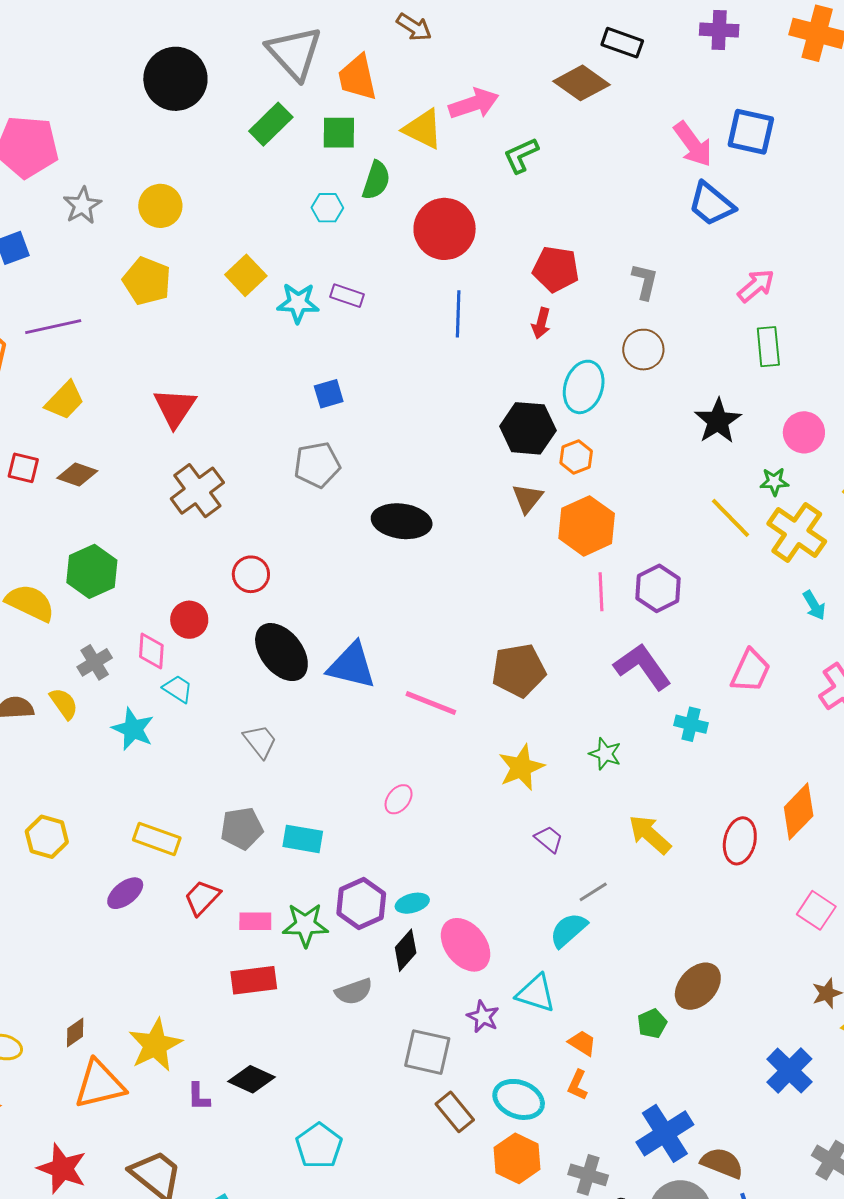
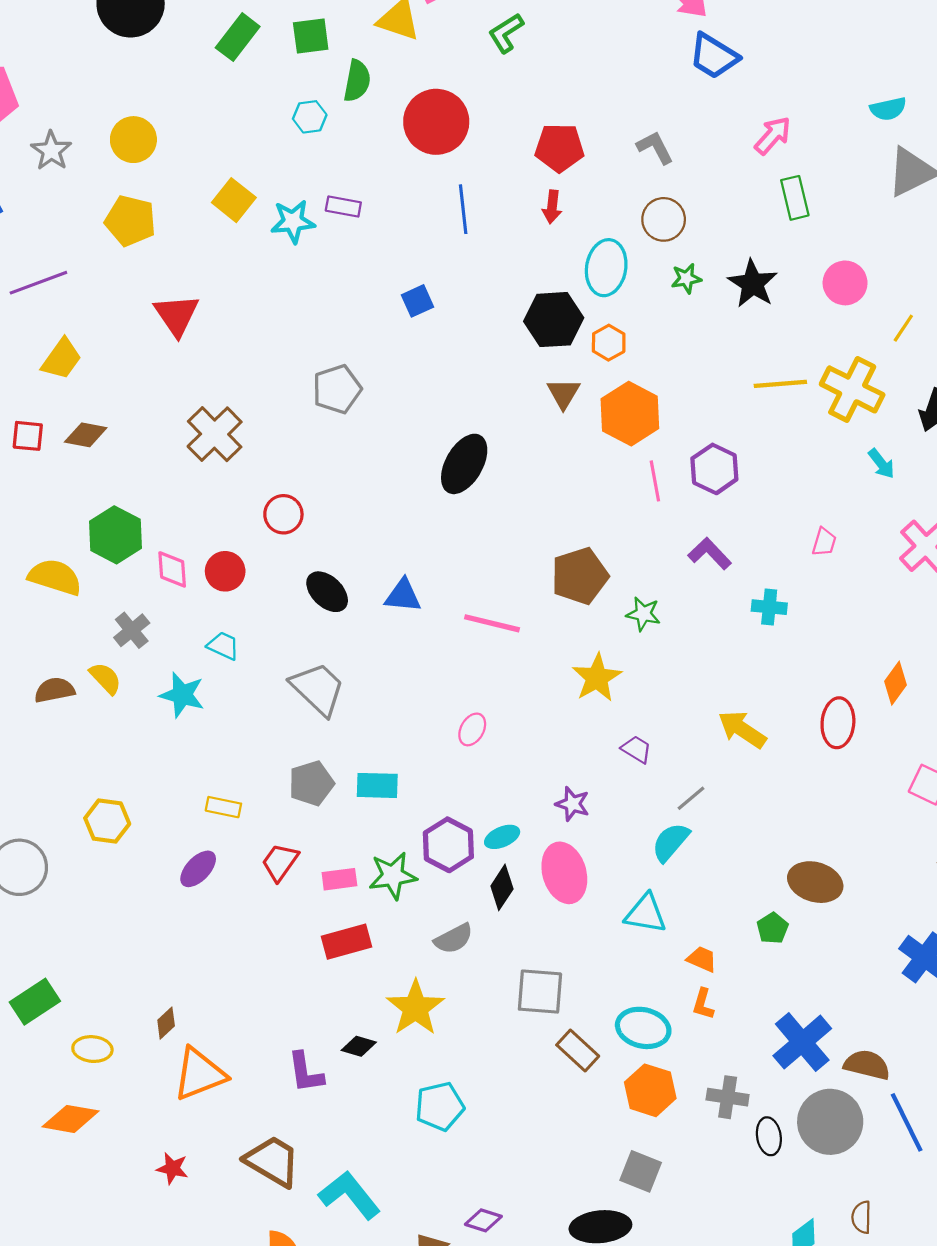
gray L-shape: (645, 282) -> (655, 148), turned -33
blue square: (329, 394) -> (418, 301), moved
red triangle: (175, 408) -> (177, 315), moved
green star: (774, 482) -> (686, 278), moved
yellow line: (731, 518) -> (780, 384), turned -42
black ellipse: (402, 521) -> (464, 464), moved, turned -60
pink diamond: (151, 651) -> (172, 569), moved
black ellipse: (281, 652) -> (327, 592), size x0.7
blue triangle: (352, 666) -> (403, 596), size x0.7
purple L-shape: (643, 667) -> (710, 554), size x0.7
pink trapezoid: (751, 671) -> (824, 542), size x0.6
gray trapezoid: (260, 741) -> (318, 689), size x1.5
green star: (605, 754) -> (643, 614), moved
orange diamond: (799, 811) -> (896, 683), size x0.7
yellow rectangle: (157, 839) -> (223, 807), size x0.7
pink ellipse: (466, 945) -> (564, 873), turned 30
brown ellipse: (698, 986) -> (815, 882), turned 72
purple star: (483, 1017) -> (572, 804), moved
yellow star: (155, 1045) -> (415, 1008), moved
black diamond: (251, 1079) -> (359, 1046), size x0.7
purple L-shape: (199, 1097) -> (306, 1072), size x1.4
cyan pentagon: (319, 1146) -> (440, 1106), turned 30
red star: (62, 1169) -> (172, 1168), size x0.6

